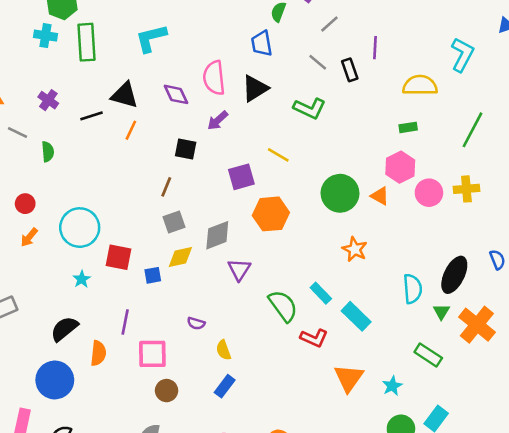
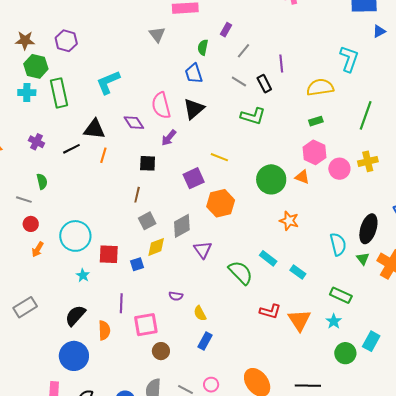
green L-shape: (310, 108) -> (253, 116), moved
gray line: (17, 132) -> (24, 200), moved
cyan rectangle: (356, 316) -> (298, 272), size x0.7
red L-shape: (314, 338) -> (270, 311), moved
green rectangle: (428, 355) -> (341, 295), moved

